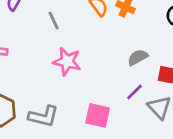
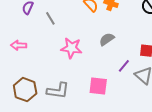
gray line: (54, 21) -> (50, 18), moved
gray semicircle: (138, 57) -> (107, 39), moved

